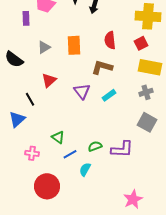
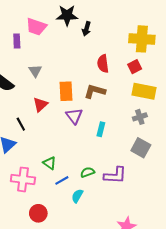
orange rectangle: (74, 45) -> (66, 91), moved
gray triangle: (44, 47) -> (35, 71), turned -32
cyan rectangle: (109, 95) -> (101, 129), moved, turned -40
pink cross: (32, 153) -> (23, 179), size x1.6
red circle: (47, 186) -> (38, 213), size x0.7

